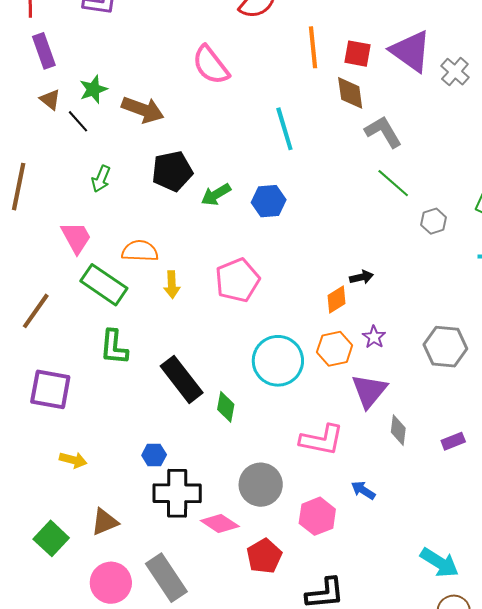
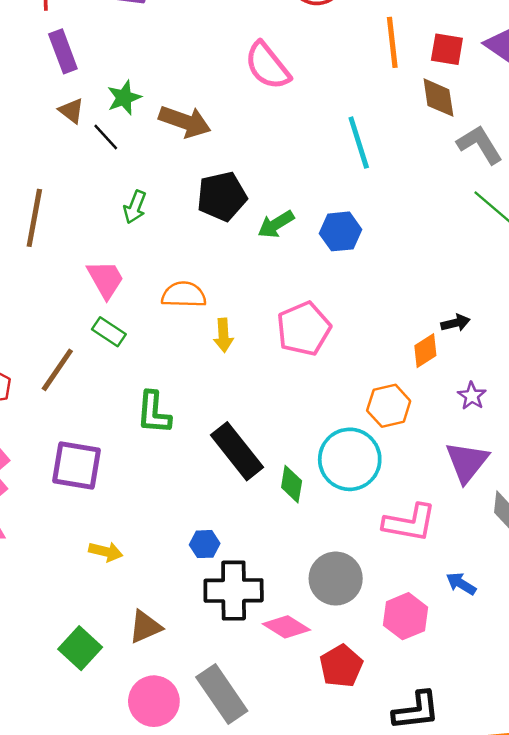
green rectangle: (104, 285) -> (109, 332), moved, size x0.6
orange hexagon: (335, 349) -> (389, 406), moved
cyan circle: (278, 361) -> (350, 459), moved

